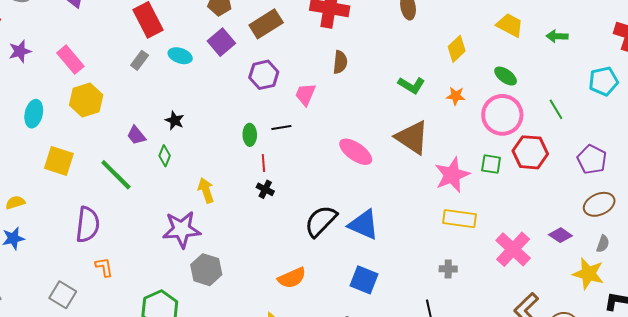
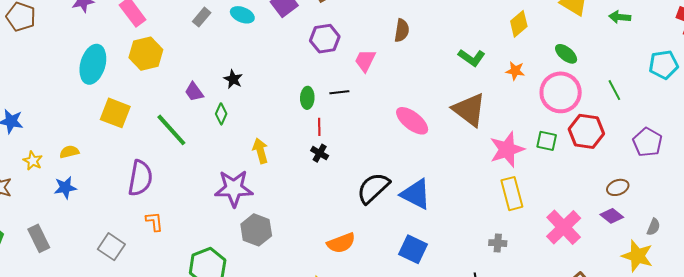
cyan ellipse: (34, 114) -> (93, 64), size x1.4
brown ellipse: (599, 204) -> (618, 187), moved, size x0.7
yellow rectangle: (459, 219) -> (512, 194), turned 64

